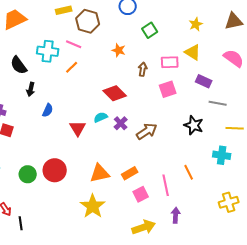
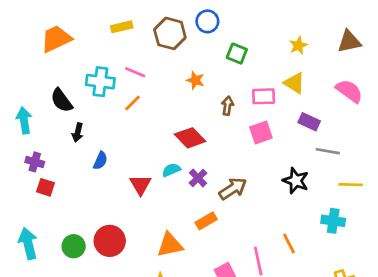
brown hexagon: (88, 21) -> (170, 33), moved
green square: (150, 30) -> (237, 54), turned -35
orange rectangle: (130, 173) -> (206, 221), moved

